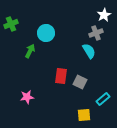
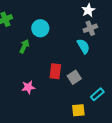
white star: (104, 15) -> (88, 10), moved
gray square: (80, 82) -> (74, 77), turned 32
pink star: (27, 97) -> (28, 87), moved

